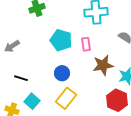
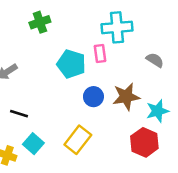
pink rectangle: (86, 44) -> (100, 54), moved
blue circle: (62, 73) -> (93, 97), moved

